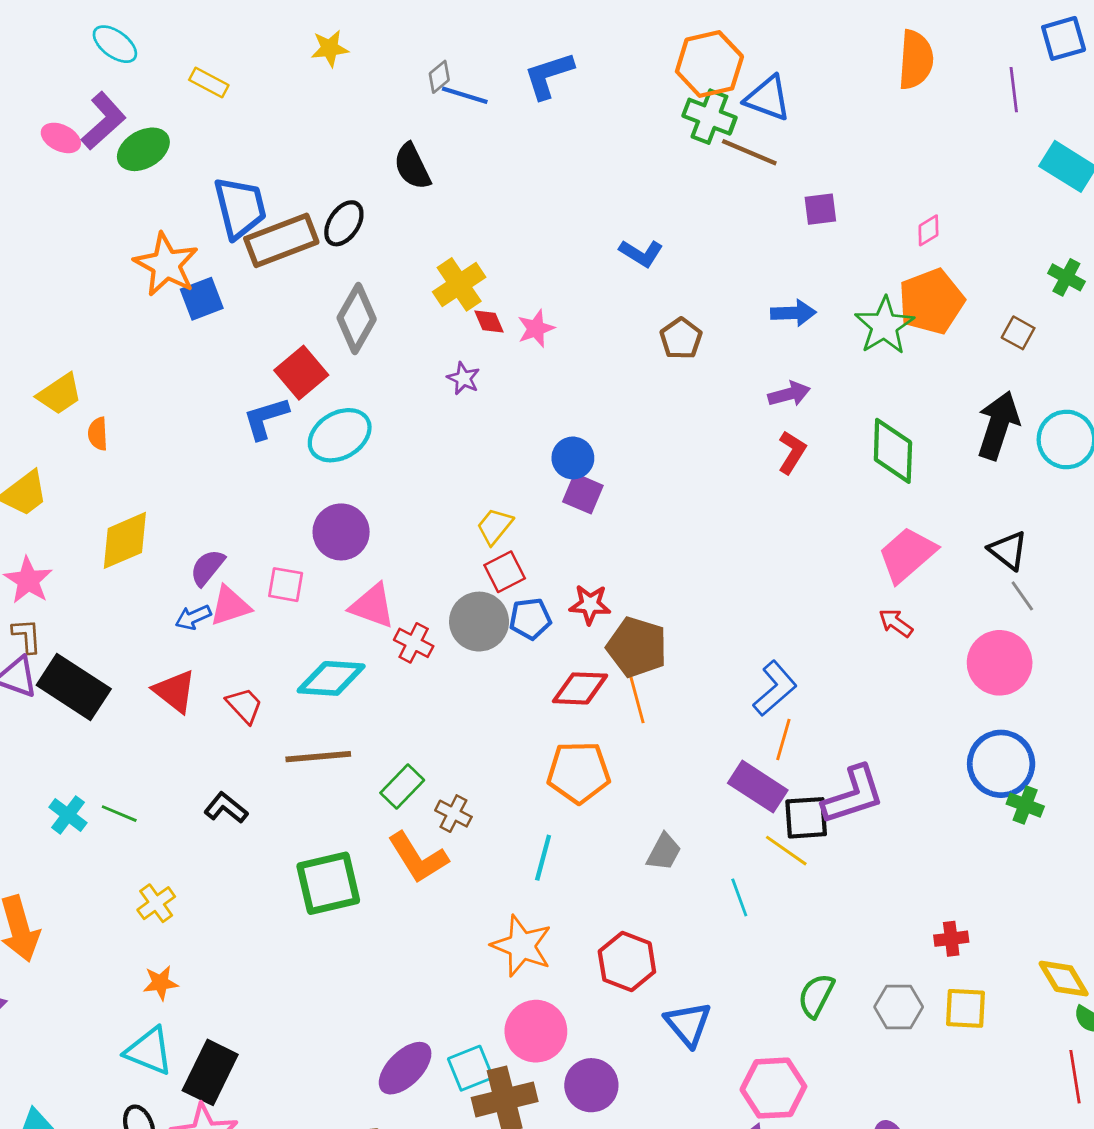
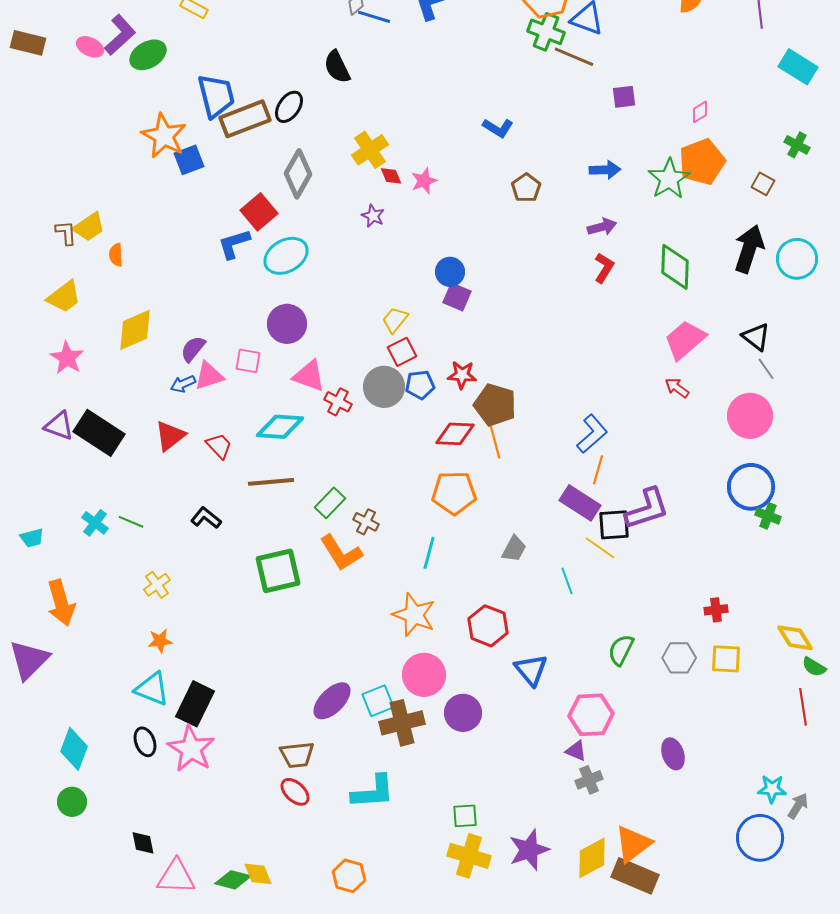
brown L-shape: (27, 636) -> (66, 233), moved
red triangle: (175, 691) -> (170, 436), turned 44

